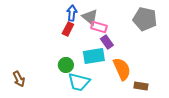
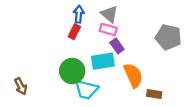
gray triangle: (90, 17) -> (109, 14), moved
gray pentagon: (145, 19) -> (168, 37), moved
green circle: (66, 65) -> (72, 71), size x1.5

